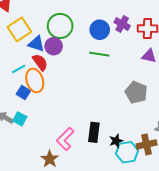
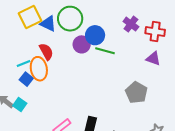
blue circle: (100, 30) -> (95, 35), moved
blue triangle: (36, 44) -> (48, 24), moved
purple circle: (54, 46) -> (82, 44), moved
cyan line: (19, 69) -> (23, 64), moved

